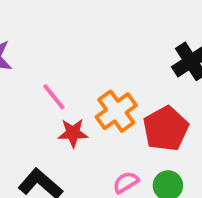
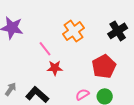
orange cross: (116, 111) -> (73, 31), moved

